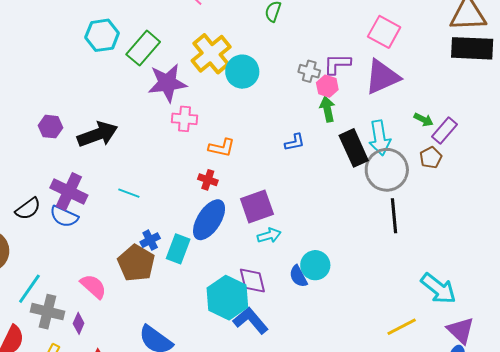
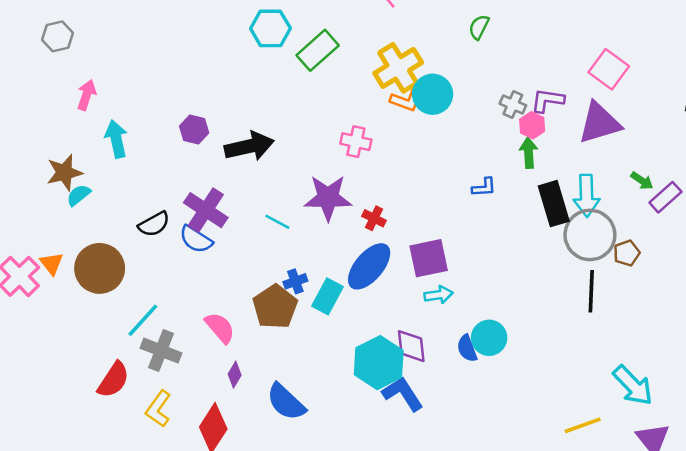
purple star: (167, 83) -> (328, 198), moved
orange L-shape: (222, 148) -> (406, 101), moved
brown pentagon: (431, 158) -> (627, 253), moved
purple diamond: (79, 323) -> (235, 375), moved

